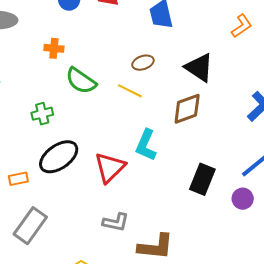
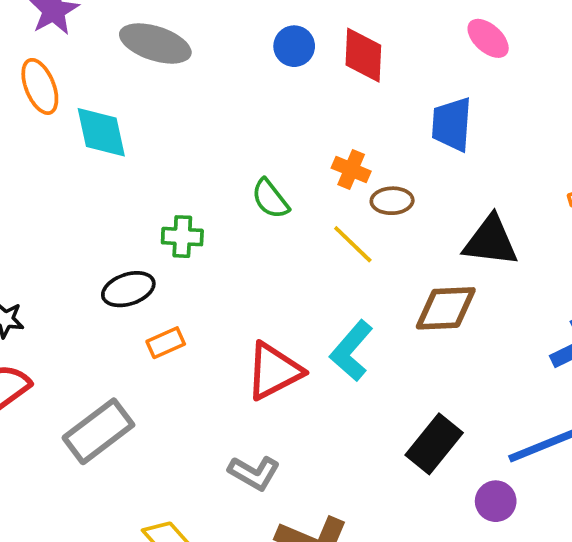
orange cross: (54, 48) -> (351, 170), moved
black triangle: (199, 68) -> (491, 241), turned -44
green semicircle: (81, 81) -> (270, 199), size x0.7
black ellipse: (59, 157) -> (128, 289), moved, size x0.7
orange rectangle: (18, 179) -> (166, 343), moved, turned -30

